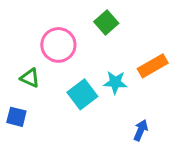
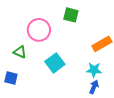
green square: (106, 22) -> (71, 15), turned -35
cyan star: (115, 82) -> (94, 70), moved

